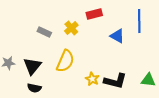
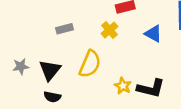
yellow cross: (71, 28) -> (109, 30), moved
gray rectangle: (44, 32) -> (64, 29), turned -40

